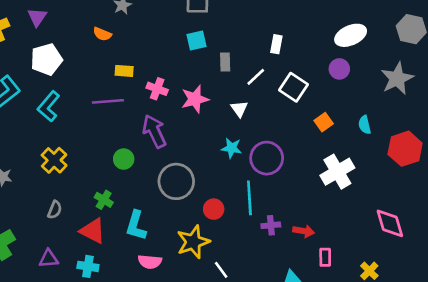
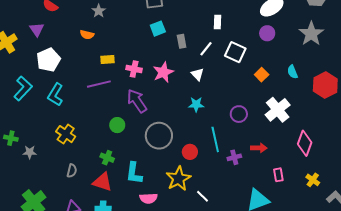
purple circle: (267, 158) -> (239, 114), moved, size x0.7
pink diamond: (390, 223) -> (305, 143), moved, turned 45
red arrow: (304, 231) -> (259, 148), moved

